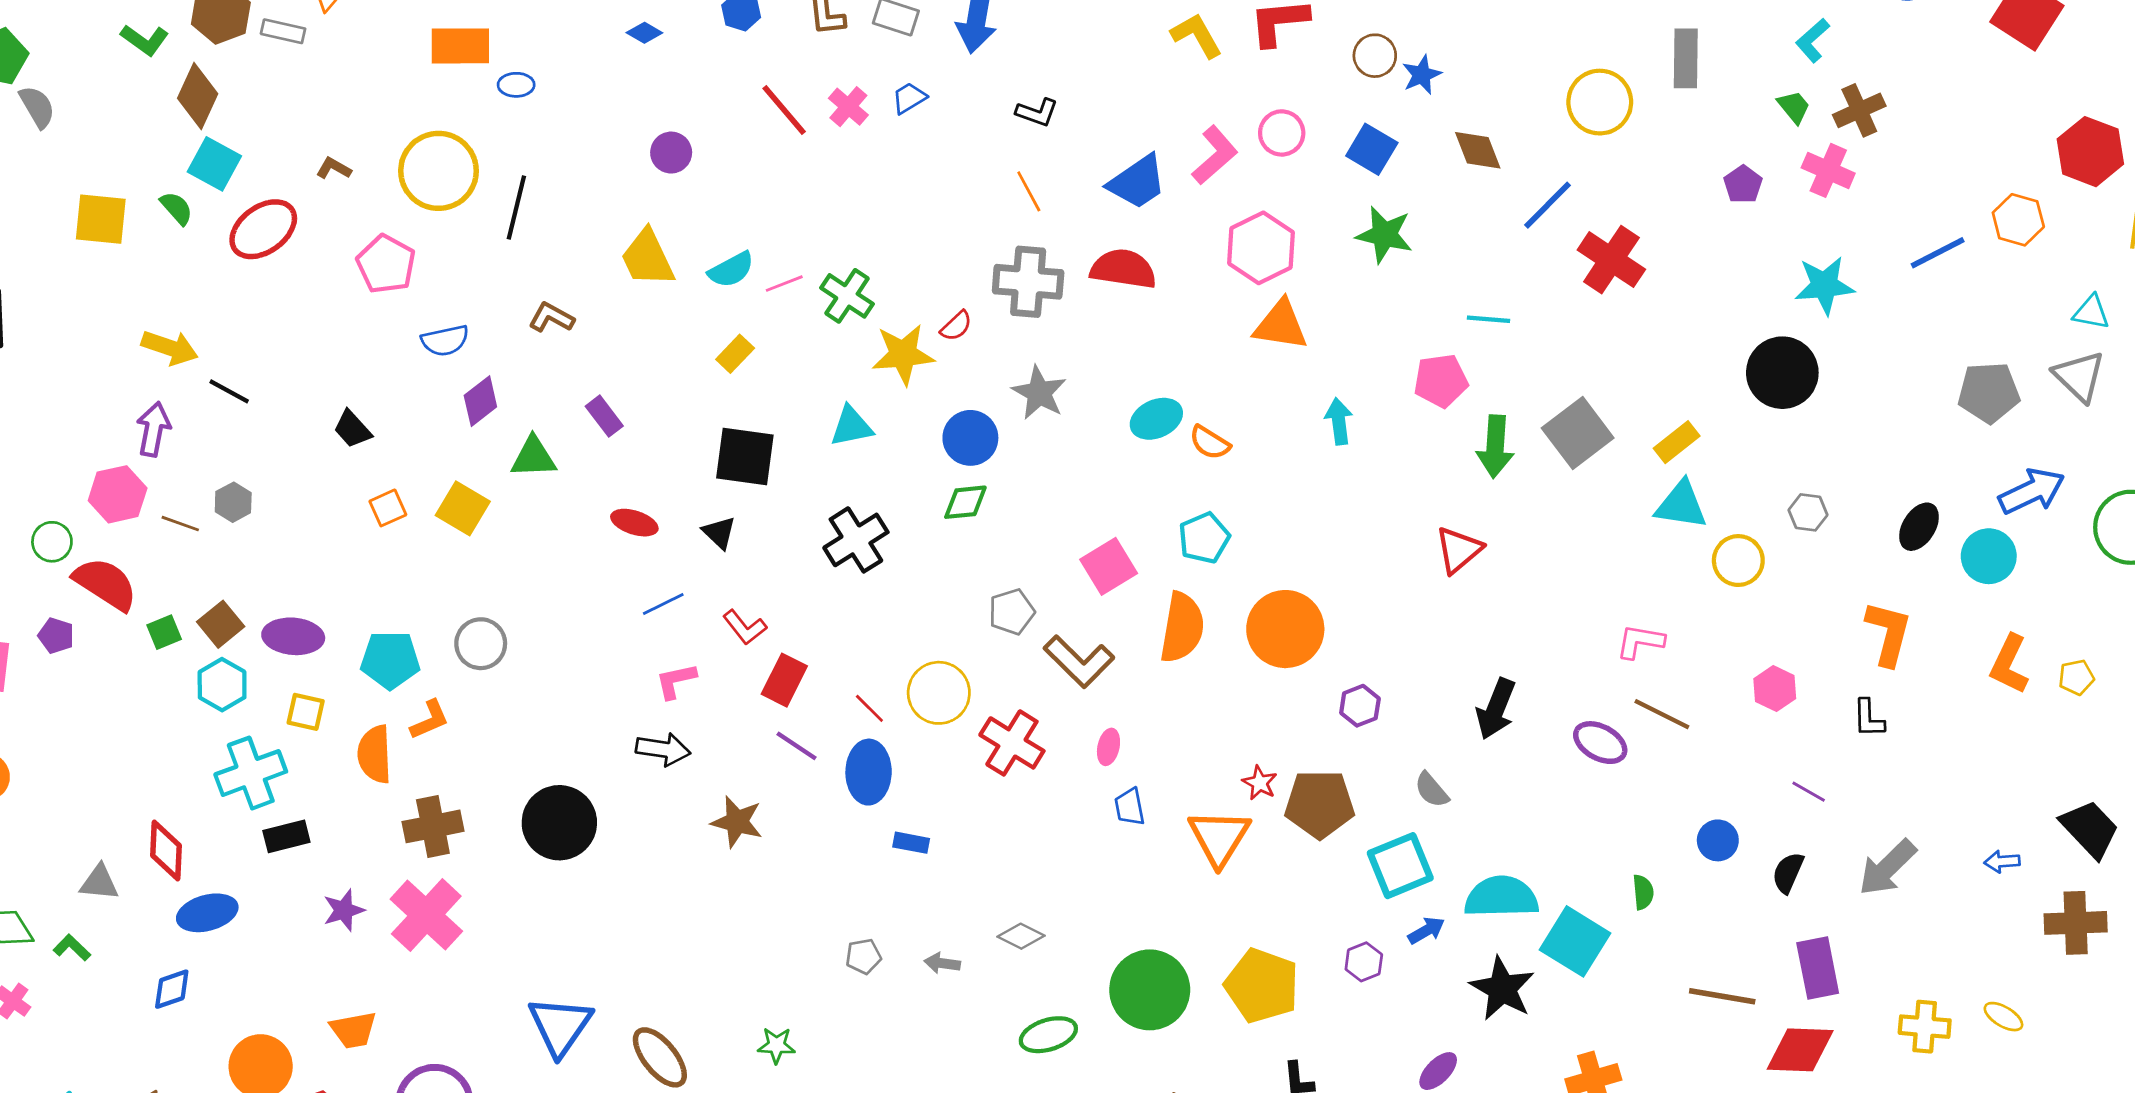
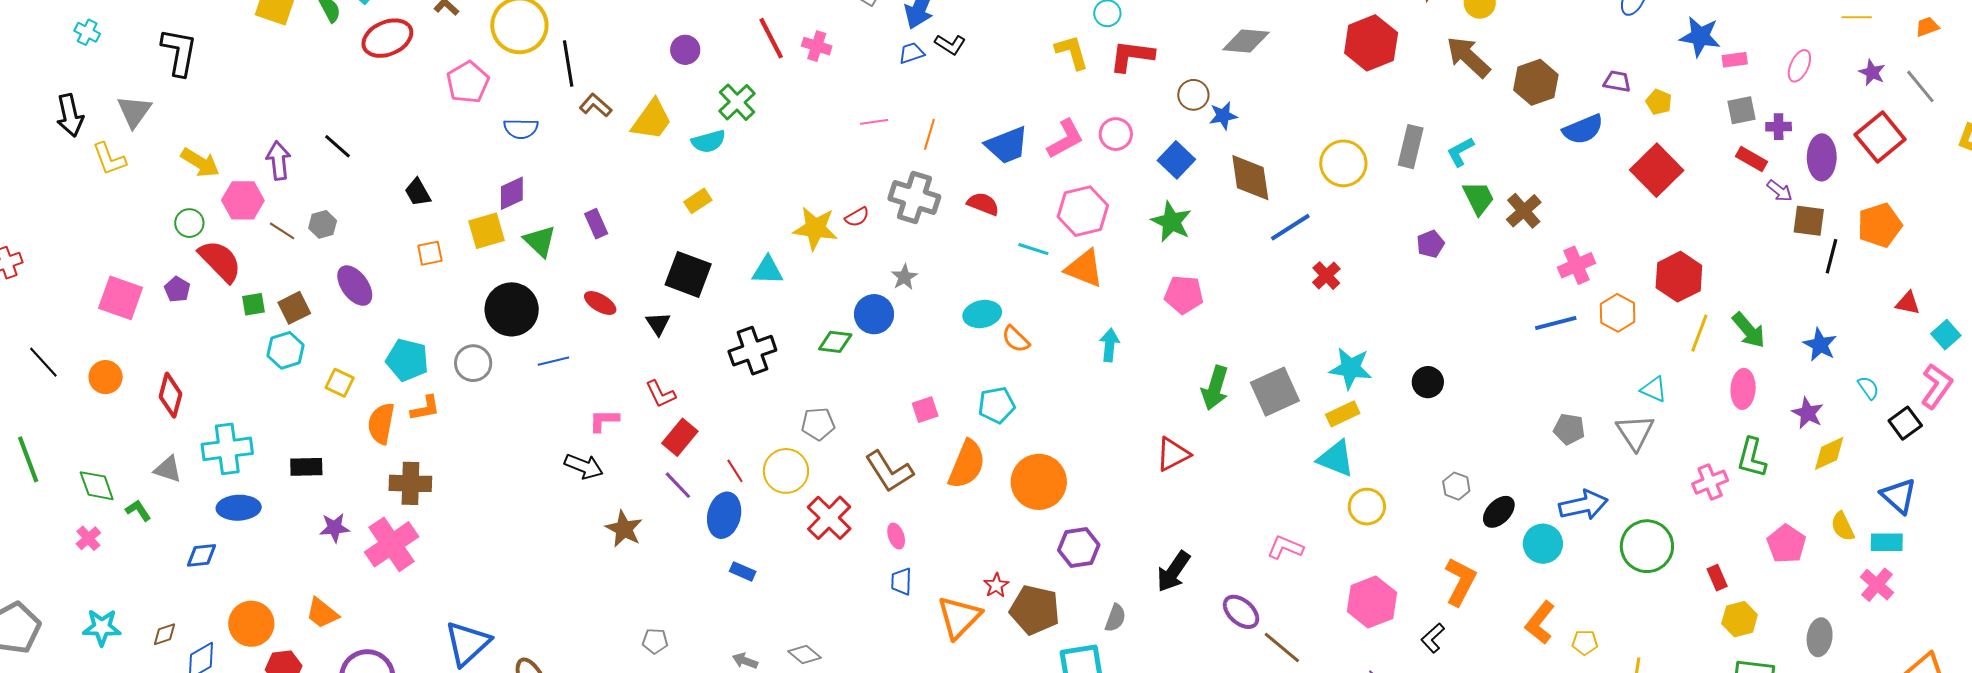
cyan L-shape: (1813, 40) -> (1460, 152), moved
blue trapezoid: (909, 98) -> (911, 53), moved
pink cross: (848, 107) -> (817, 46), turned -36
green trapezoid: (1794, 107) -> (1478, 198), size x1.4
brown cross: (1859, 110) -> (1524, 211), turned -30
black L-shape: (1037, 112) -> (950, 44), moved
brown diamond: (1478, 150) -> (1250, 178), size x1.4
pink cross: (1828, 170) -> (1576, 265), moved, turned 30
orange line: (1029, 191) -> (929, 134), turned 32
black line: (516, 207) -> (568, 64), turned -36
yellow trapezoid: (647, 258) -> (652, 120), turned -132
red cross: (1611, 260) -> (1326, 276), size x0.6
red semicircle: (1123, 269) -> (983, 204), size x0.7
pink line: (784, 284) -> (874, 122), moved
cyan star: (1824, 285) -> (1351, 368), moved
green cross: (847, 296) -> (737, 102), moved
brown L-shape: (551, 317) -> (596, 105), moved
cyan line: (1489, 319) -> (1033, 249), moved
blue semicircle: (445, 341) -> (521, 129), moved
yellow arrow: (170, 348) -> (200, 163), moved
black circle: (1782, 373) -> (1428, 382), size x0.6
pink pentagon: (1441, 381) -> (1184, 295), moved
gray star: (1039, 393) -> (904, 277), size x0.7
gray pentagon: (1989, 393) -> (1569, 429), size x0.7
purple arrow: (153, 429) -> (278, 161), turned -30
blue circle: (970, 438) -> (874, 314), moved
green triangle: (533, 457) -> (540, 241), turned 33
yellow square: (463, 508) -> (486, 231), moved, turned 30
gray hexagon: (1808, 512) -> (1456, 486), moved
pink square: (1109, 566) -> (925, 410), size x0.7
blue line: (663, 604) -> (553, 361), moved
gray pentagon: (1012, 612) -> (818, 424), moved
purple ellipse: (293, 636) -> (355, 286), moved, turned 36
pink hexagon: (1775, 689) -> (1372, 602), size x1.6
purple hexagon: (1360, 706) -> (1079, 548), size x1.4
brown line: (1662, 714) -> (1282, 647), moved
black L-shape: (1869, 718) -> (1433, 638), turned 36
pink ellipse: (1108, 747) -> (896, 536), turned -45
cyan cross: (251, 773) -> (227, 449), moved
gray semicircle: (1432, 790) -> (1115, 618), turned -132
black circle: (559, 823) -> (512, 309), moved
red diamond: (166, 850) -> (171, 395), moved
gray pentagon: (863, 956) -> (655, 641), moved
orange trapezoid: (353, 1030) -> (322, 613), turned 36

